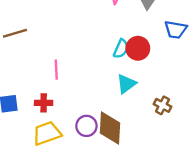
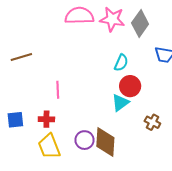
red circle: (138, 48) -> (130, 86), moved
cyan semicircle: (121, 49) -> (121, 63), moved
yellow trapezoid: (47, 133) -> (49, 146), turned -92

